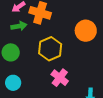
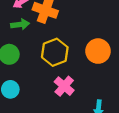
orange circle: (86, 31) -> (98, 51), moved

